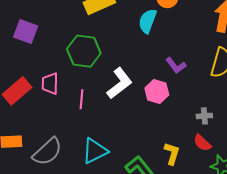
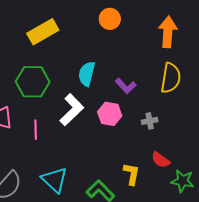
cyan semicircle: (148, 21) -> (87, 74), moved
gray cross: (204, 116) -> (150, 121), moved
cyan triangle: (95, 151) -> (55, 180), turned -44

